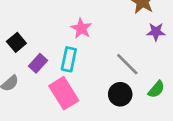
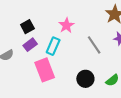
black square: (16, 42) -> (27, 27), moved
gray line: (127, 64) -> (94, 45), moved

